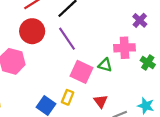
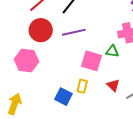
purple line: (67, 39) -> (74, 32), turned -60

